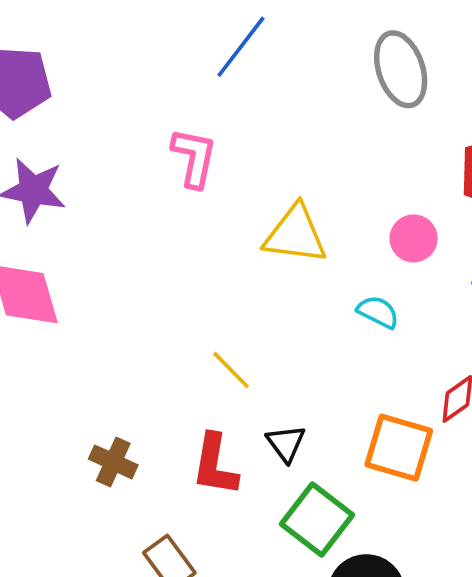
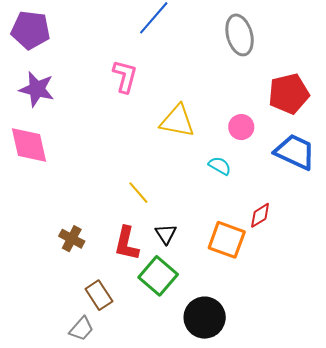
green square: (317, 519) -> (158, 276), moved

